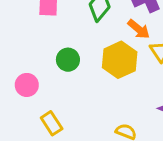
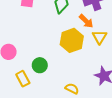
green circle: (68, 60) -> (40, 65), moved

